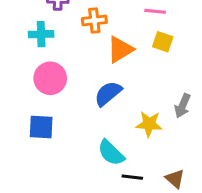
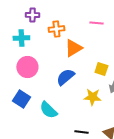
yellow square: (163, 42) -> (101, 69), moved
blue square: (41, 127) -> (21, 99), turned 30
cyan semicircle: (111, 153) -> (48, 110), moved

